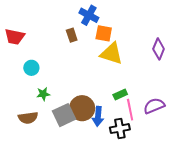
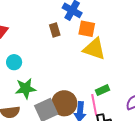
green star: (43, 94) -> (26, 88), size x1.5
pink line: (130, 110) -> (94, 105), moved

